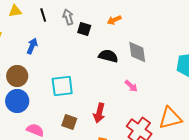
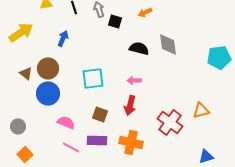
pink arrow: (131, 86) -> (134, 80), moved, turned 136
orange triangle: (170, 118) -> (201, 110), size x0.7

